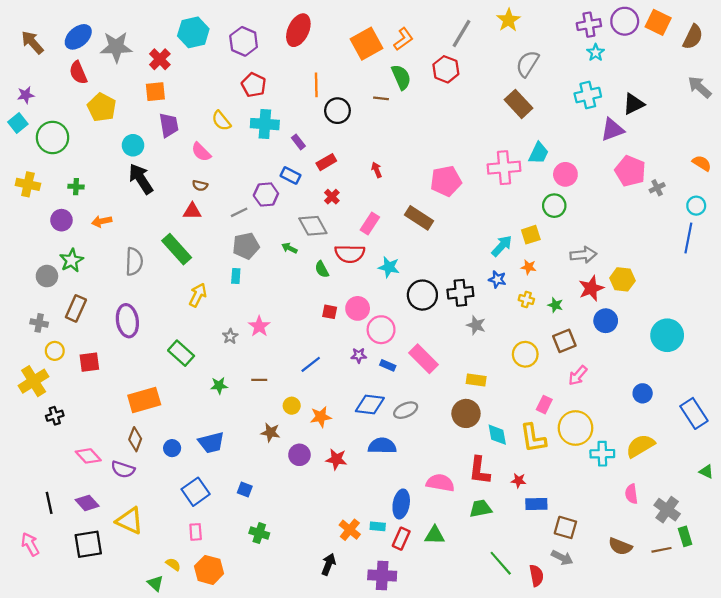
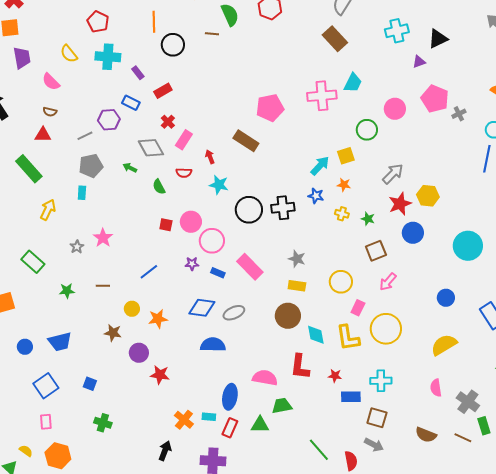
purple triangle: (612, 130) -> (419, 62), size x0.6
red arrow: (377, 170) -> (210, 157), moved
pink circle: (565, 174) -> (395, 109), moved
pink rectangle: (370, 224) -> (184, 140), moved
red semicircle: (350, 254) -> (184, 173), size x0.6
gray arrow: (583, 255) -> (393, 174), turned -40
gray star: (476, 325) -> (297, 259), moved
yellow circle: (525, 354) -> (341, 282), moved
cyan cross: (602, 454) -> (381, 381), moved
red star: (336, 459) -> (160, 375), moved
green trapezoid: (481, 508) -> (282, 406), moved
brown line: (662, 550) -> (463, 438), turned 36

